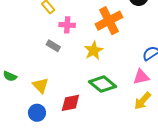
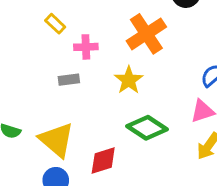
gray rectangle: (53, 46) -> (69, 80), turned -32
yellow triangle: (40, 86) -> (57, 140), size x1.5

